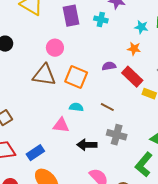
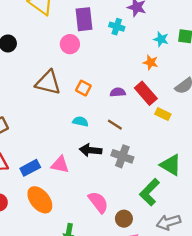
pink circle: (55, 48) -> (70, 44), moved
purple semicircle: (109, 66) -> (118, 92), moved
orange square: (76, 77) -> (83, 88), size x0.6
pink triangle: (61, 125) -> (60, 165), moved
black arrow: (87, 145) -> (91, 150), moved

